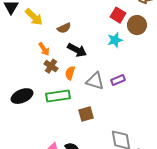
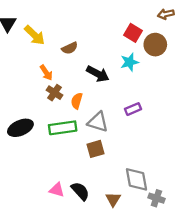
black arrow: (77, 50) -> (98, 74), moved
gray triangle: (95, 81) -> (98, 122), moved

